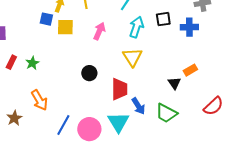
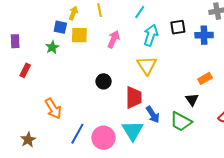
green star: (32, 63) -> (52, 47), moved
black triangle: (174, 83) -> (192, 99), moved
brown star: (14, 118) -> (28, 140), moved

